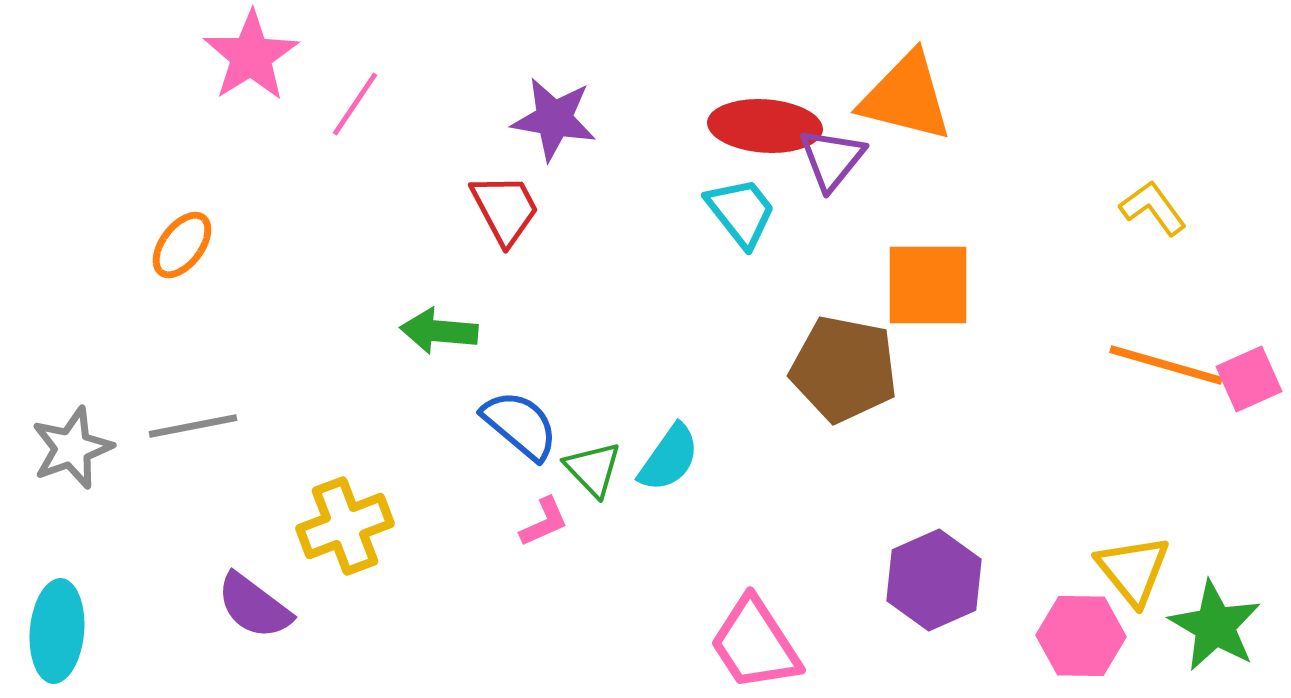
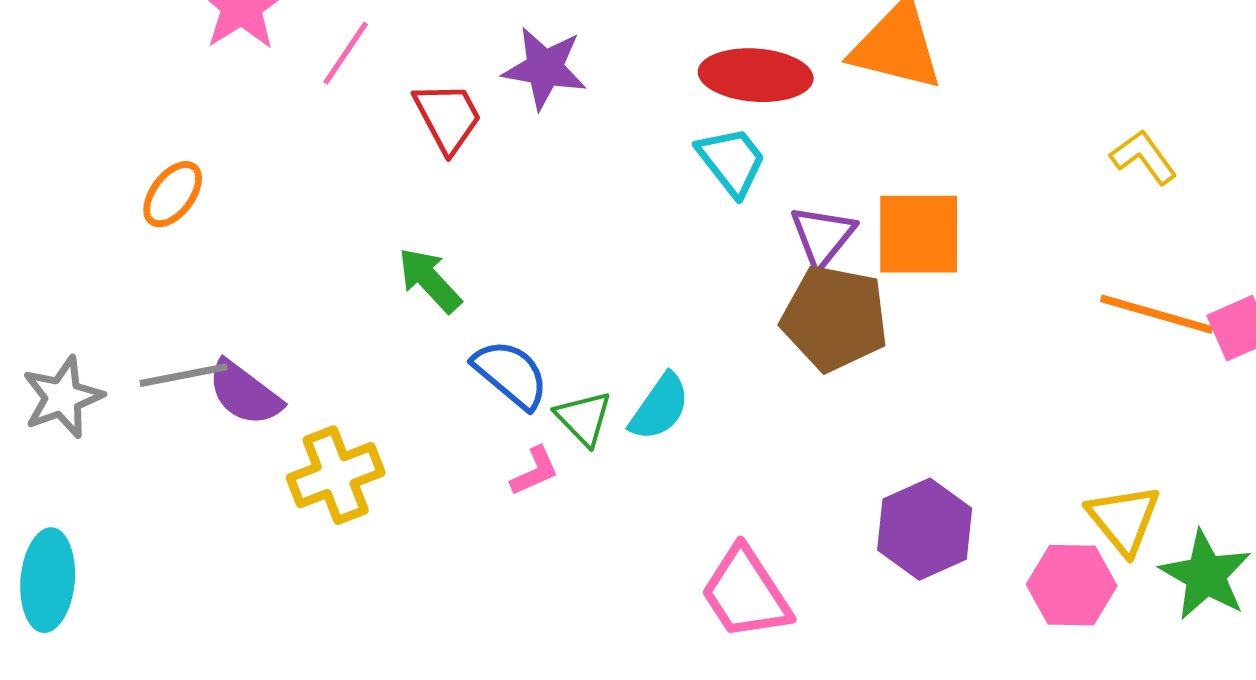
purple triangle: (832, 159) -> (823, 236), moved
red trapezoid: (505, 209) -> (448, 117), moved
green arrow: (439, 331) -> (430, 280), turned 42
purple semicircle: (254, 606) -> (245, 393), moved

